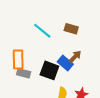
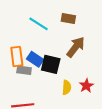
brown arrow: (75, 57) -> (76, 47), size x1.5
blue rectangle: (65, 63) -> (35, 59), moved

